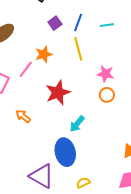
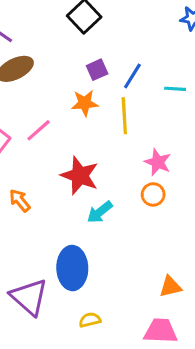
orange star: (44, 54) -> (85, 103), moved
red star: (58, 93) -> (80, 176), turned 30
cyan arrow: (77, 124) -> (100, 212), moved

